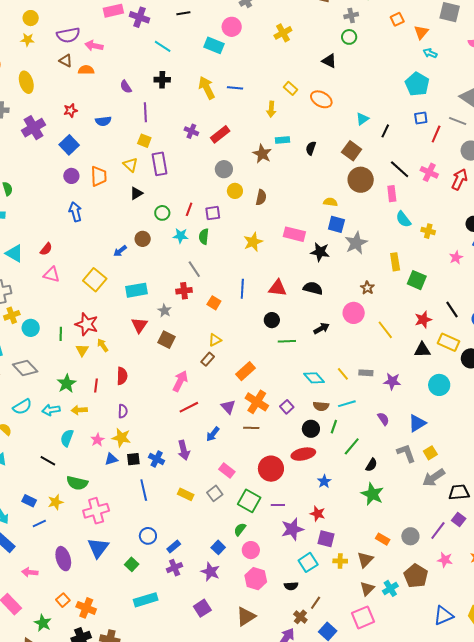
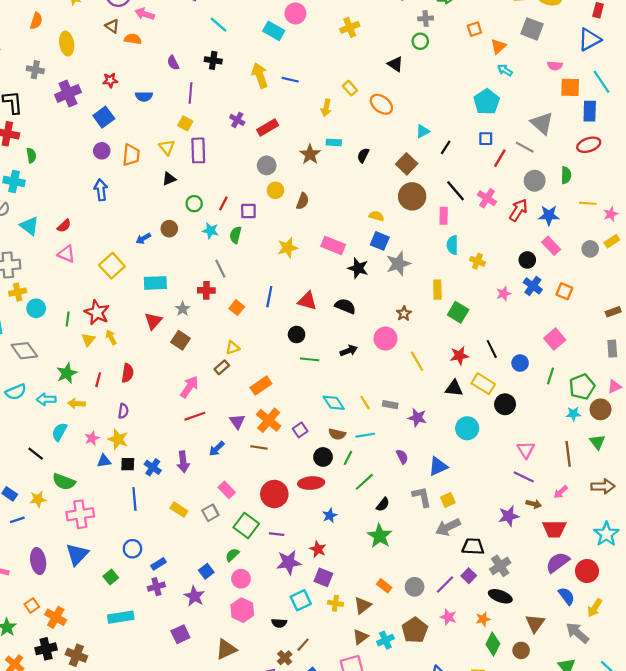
cyan semicircle: (403, 219) -> (452, 245), turned 30

